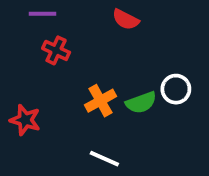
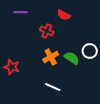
red cross: (56, 50) -> (47, 31), moved
green semicircle: (141, 103) -> (72, 58), turned -126

